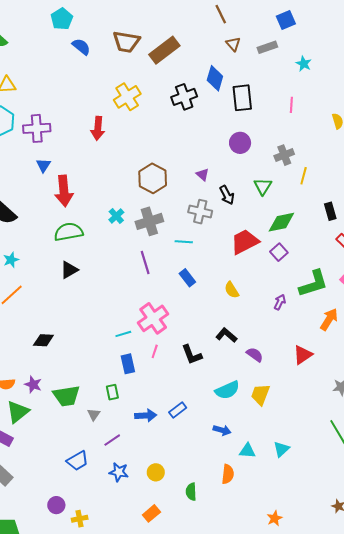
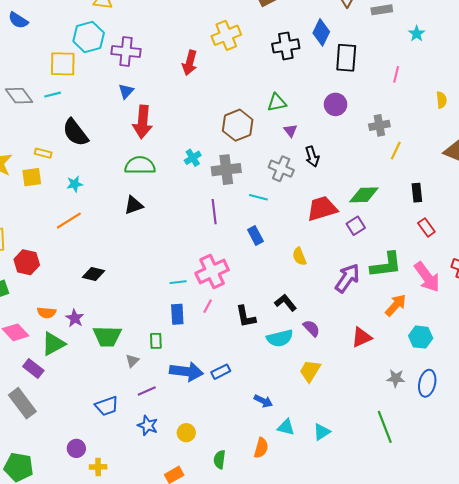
green triangle: (263, 186) -> (277, 103), moved, turned 36
purple arrow: (280, 302) -> (347, 278), size x1.8
cyan semicircle: (227, 390) -> (280, 338), moved
blue arrow: (146, 416) -> (186, 372), size x1.4

